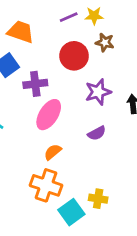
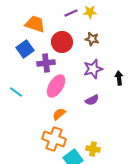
brown star: (105, 42) -> (92, 39), moved
red circle: (74, 56) -> (62, 42), moved

